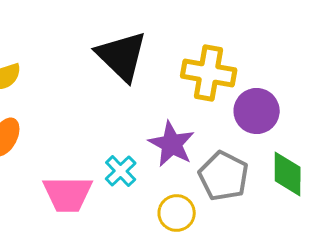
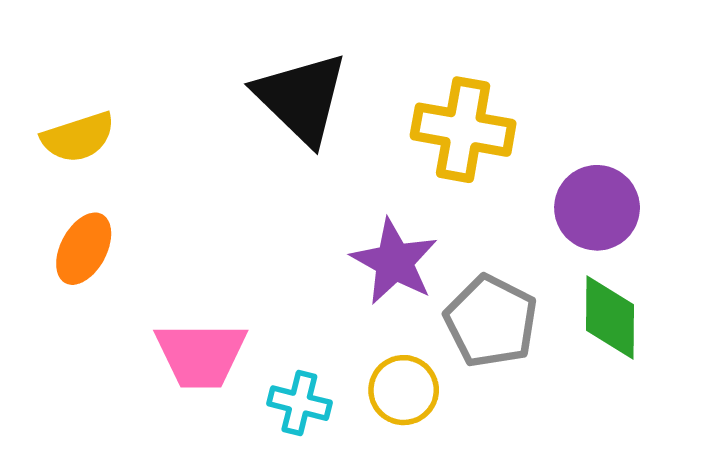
purple circle: (257, 111) -> (597, 208), moved
cyan cross: (121, 171) -> (299, 403), moved, turned -32

